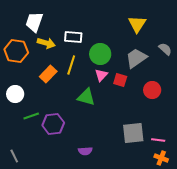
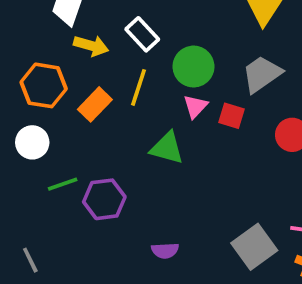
white rectangle: (73, 37) -> (142, 34), turned 42
orange hexagon: (16, 51) -> (44, 85), moved
gray square: (133, 133) -> (254, 247), moved, turned -30

